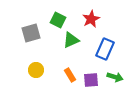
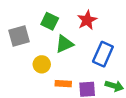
yellow circle: (36, 70) -> (42, 64), moved
orange rectangle: (70, 75) -> (63, 84), turned -56

